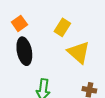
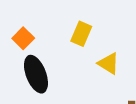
yellow triangle: (79, 52) -> (109, 63), size x0.7

